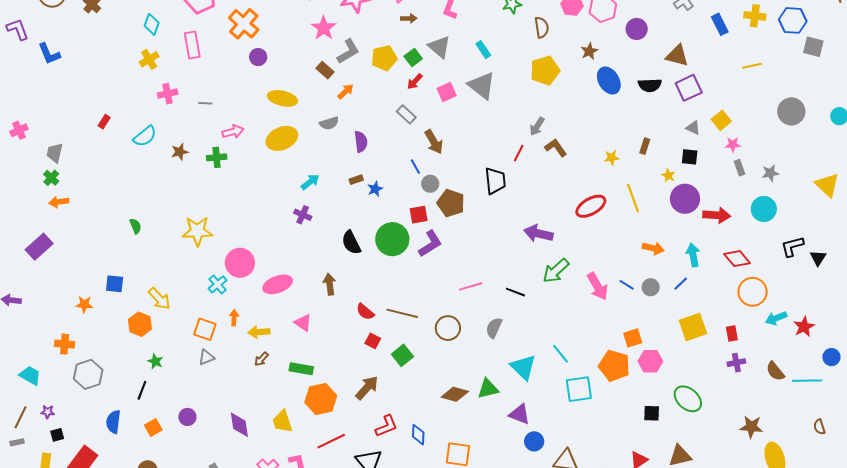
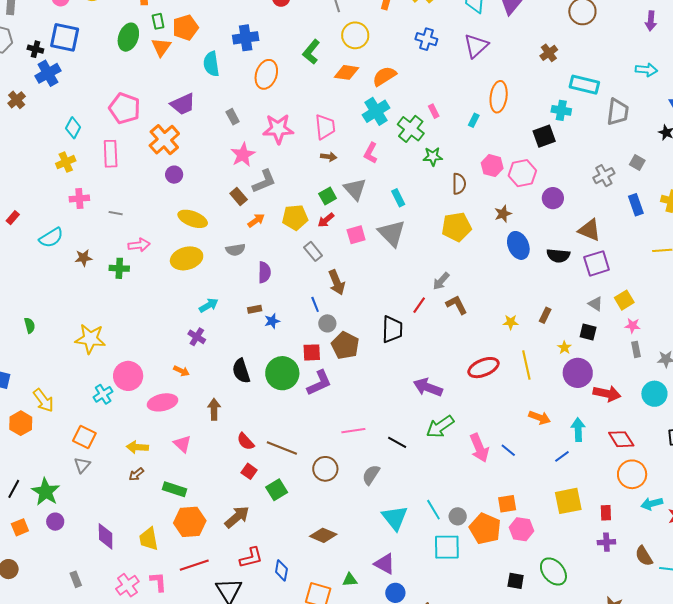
yellow pentagon: (384, 58) -> (295, 217), moved
gray circle: (651, 287) -> (458, 516), moved
orange arrow: (234, 318) -> (181, 371), moved, turned 105
gray triangle: (206, 357) -> (82, 465), turned -36
green star: (155, 361) -> (46, 492), moved, size x1.8
green triangle: (488, 389) -> (350, 580), moved, size x0.7

